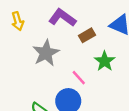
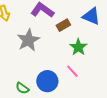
pink line: (79, 78) -> (72, 71), moved

